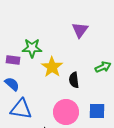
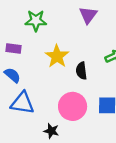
green star: (32, 48) -> (36, 21), moved

